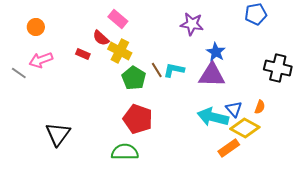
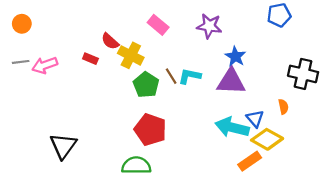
pink rectangle: (118, 19) -> (158, 25), moved
orange circle: (36, 27) -> (22, 24), moved
gray line: (19, 73) -> (21, 62), moved, turned -42
orange semicircle: (260, 107) -> (283, 107), moved, turned -32

